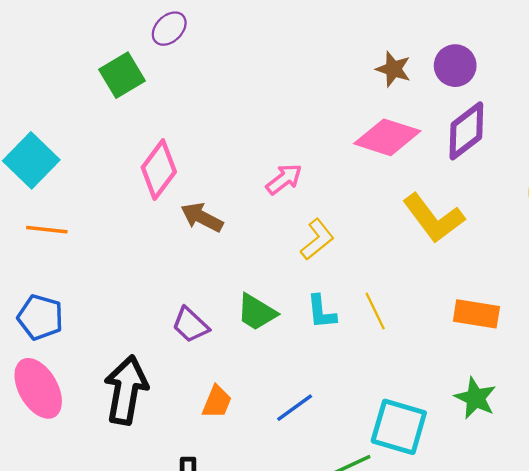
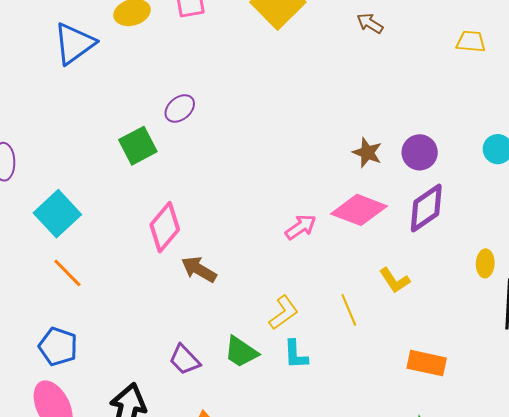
pink arrow: (284, 179) -> (301, 227), moved
yellow L-shape: (434, 218) -> (395, 280), size x0.6
orange line: (47, 230) -> (67, 273), turned 36
yellow L-shape: (317, 239) -> (284, 313), moved
yellow line: (375, 311) -> (349, 310), moved

